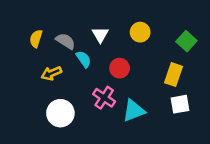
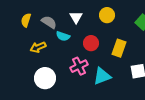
cyan semicircle: (84, 59) -> (63, 36), turned 144
yellow rectangle: (174, 75) -> (119, 48), moved
pink cross: (104, 98) -> (79, 66), turned 30

